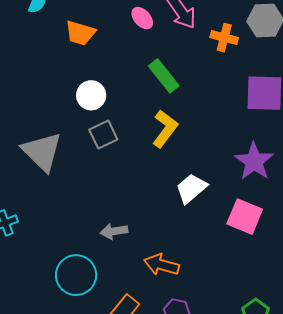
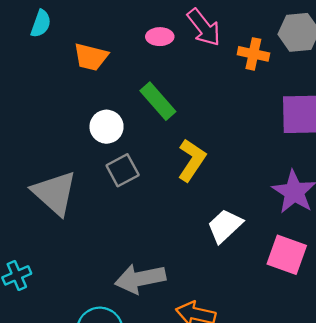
pink ellipse: (142, 18) -> (160, 37), turned -45
green rectangle: (164, 76) -> (158, 101), moved
gray arrow: (114, 231) -> (140, 279), size x1.6

